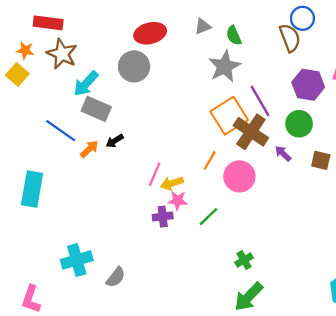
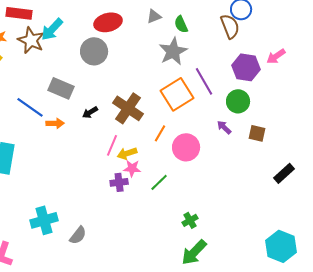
cyan arrow: (86, 84) -> (52, 29), moved
brown cross: (251, 132) -> (128, 108), moved
black arrow: (115, 141) -> (90, 112), moved
orange arrow: (89, 149) -> (55, 123), turned 42

